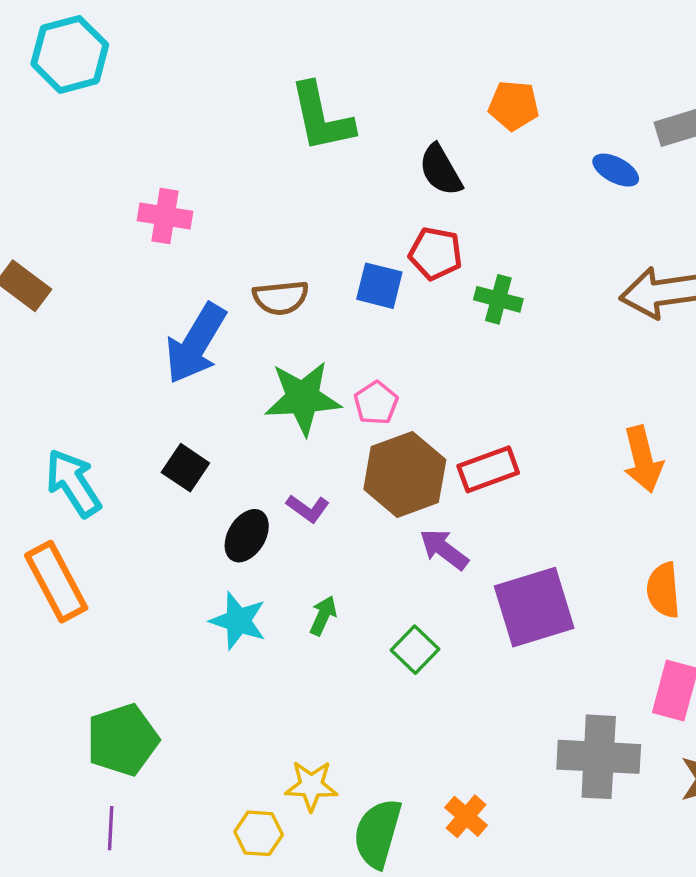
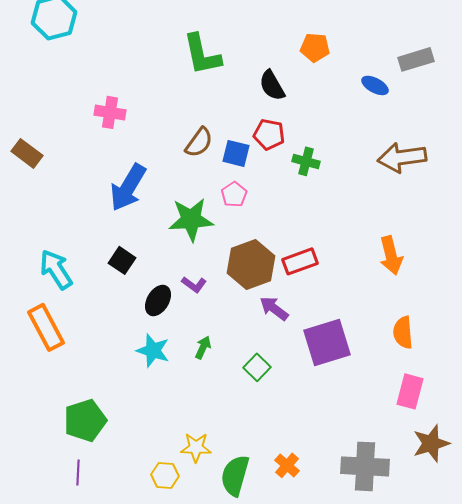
brown semicircle: (281, 298) -> (199, 142), moved, turned -48
pink pentagon: (376, 403) -> (234, 194), moved
gray cross: (599, 757) -> (365, 466), moved

